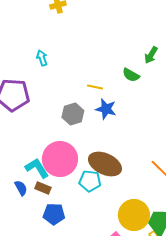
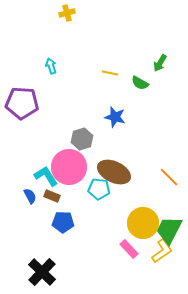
yellow line: (95, 87) -> (110, 73), moved
gray hexagon: (73, 114) -> (82, 139), moved

